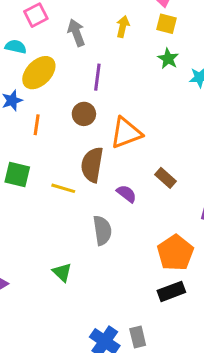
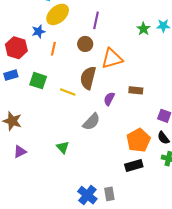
green star: (168, 59) -> (143, 29), moved
brown rectangle: (166, 178) -> (136, 90), turned -40
purple semicircle: (126, 194) -> (109, 99), turned -104
gray semicircle: (102, 230) -> (91, 122), turned 48

